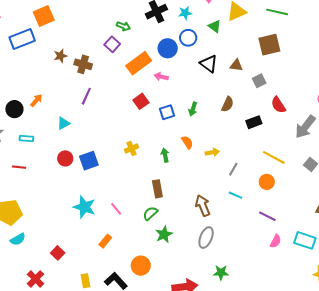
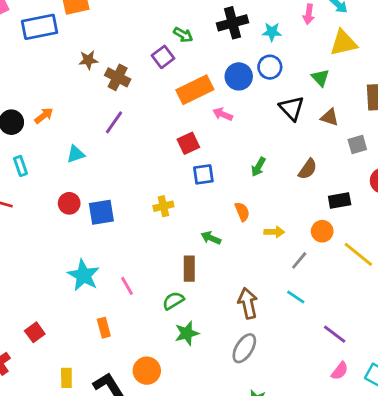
green triangle: (215, 26) -> (320, 78), moved
blue square: (167, 112) -> (203, 174), moved
cyan rectangle: (26, 139) -> (20, 166), turned 56
green arrow: (165, 155) -> (211, 238), moved, turned -64
orange circle: (267, 182) -> (322, 231), moved
orange rectangle: (105, 241) -> (104, 328), turned -64

